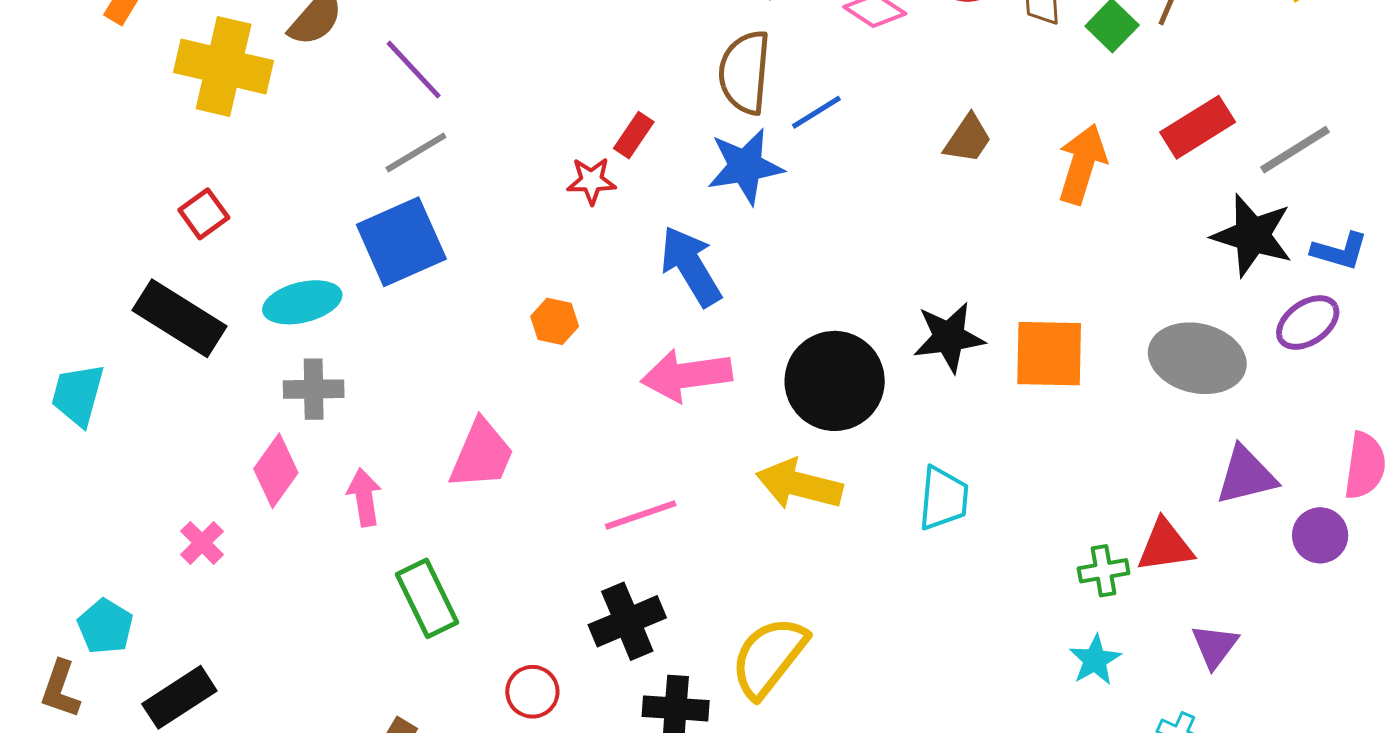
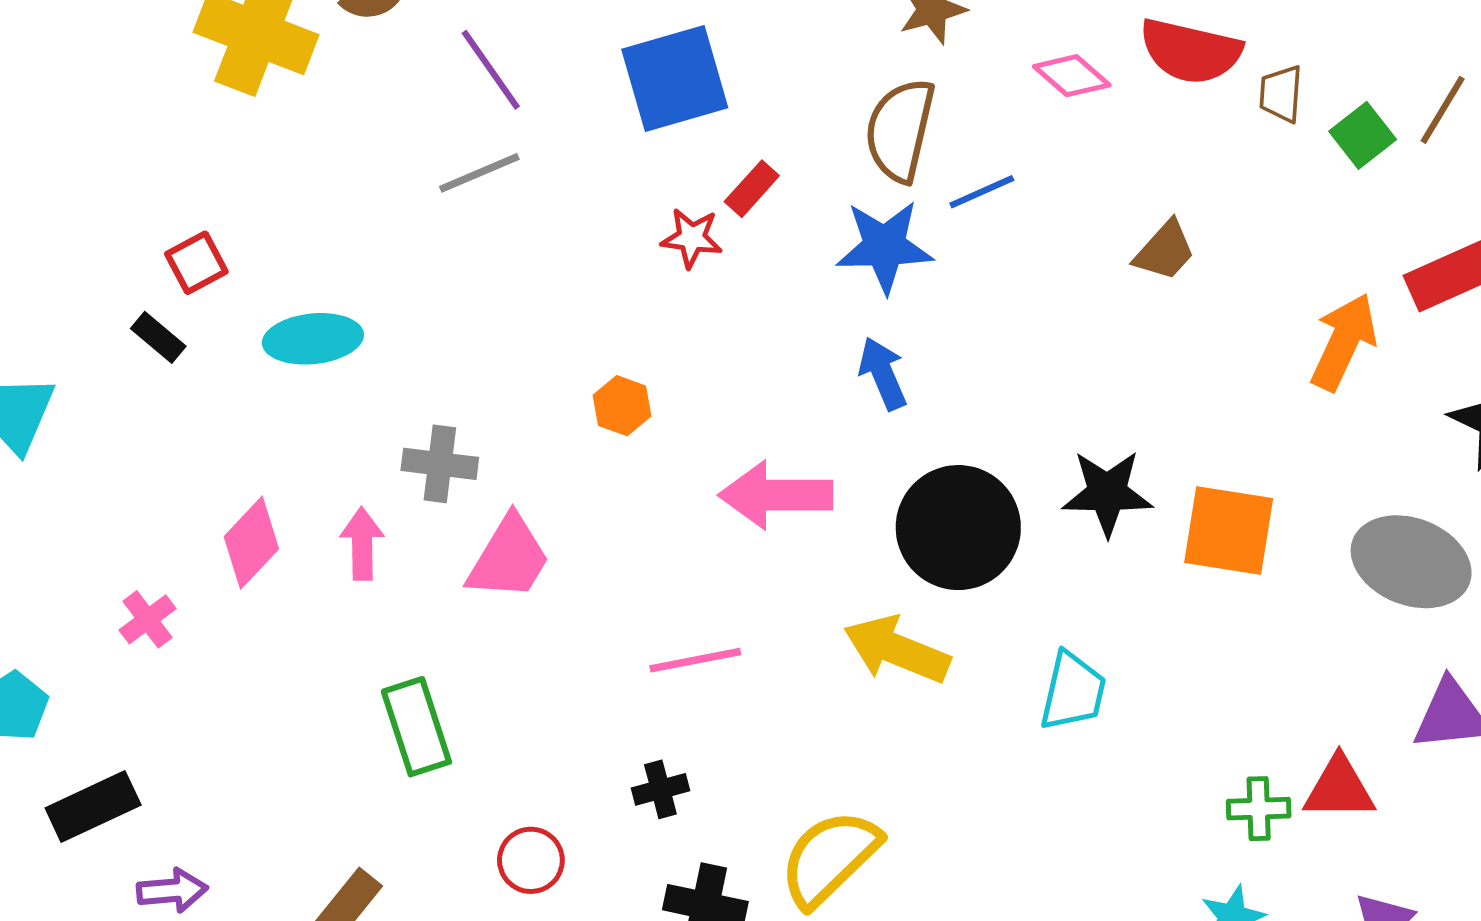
orange arrow: (1082, 164) -> (1344, 342), moved
red square: (204, 214) -> (196, 263), moved
blue square: (401, 242) -> (675, 79), moved
blue arrow: (691, 266) -> (883, 373), moved, size x0.7
black rectangle: (180, 318) -> (158, 337), size x0.5
gray cross: (314, 389) -> (440, 464), moved
pink arrow: (364, 497) -> (362, 544), moved
black cross: (627, 621) -> (660, 789), size x0.6

